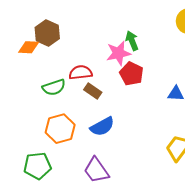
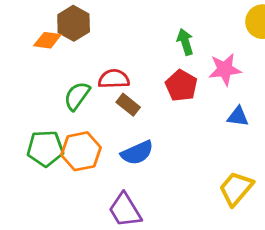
pink star: (118, 53) -> (225, 69), moved
green semicircle: (54, 87) -> (77, 96), turned 140
green pentagon: (37, 166) -> (45, 148), moved

